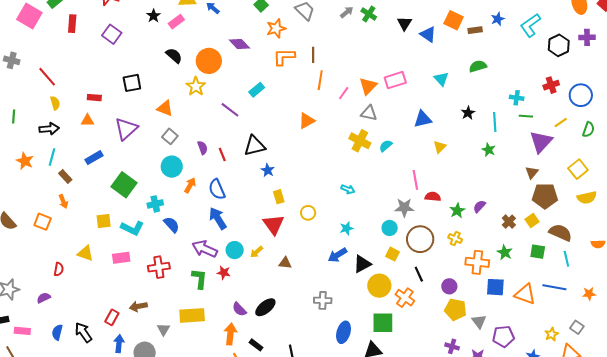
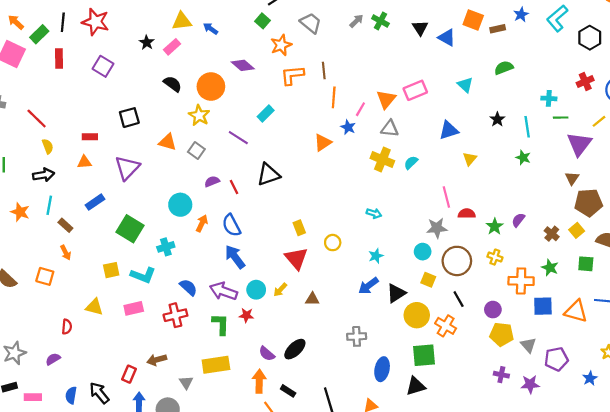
gray square: (170, 136) -> (196, 150), moved
purple semicircle: (202, 148) -> (212, 181), turned -88
blue star: (268, 170) -> (348, 127), moved
blue semicircle: (172, 225) -> (188, 287), moved

